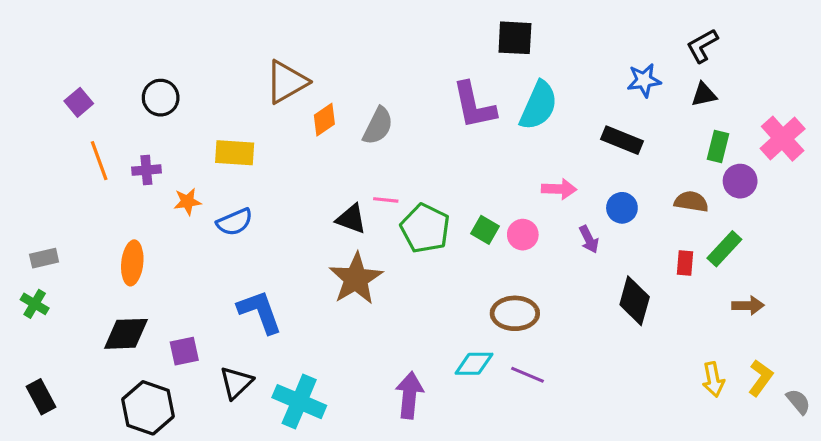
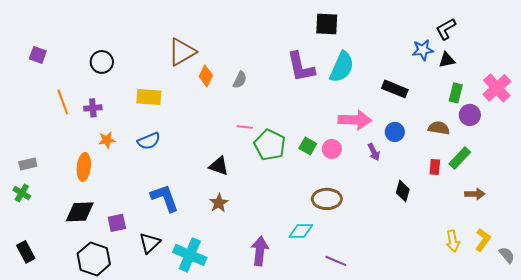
blue star: (644, 80) -> (423, 50), moved
purple square: (79, 102) -> (38, 55), moved, turned -30
orange diamond: (324, 120) -> (206, 76), turned -30
gray semicircle: (378, 126) -> (240, 80), size x0.7
pink arrow: (559, 189) -> (355, 120), size x1.5
orange star: (187, 202) -> (107, 140), moved
black triangle: (351, 219) -> (219, 166), moved
brown star: (356, 279) -> (219, 203), moved, size x0.6
black diamond: (635, 301) -> (403, 191), size x0.7
purple line: (527, 375) -> (336, 261), moved

